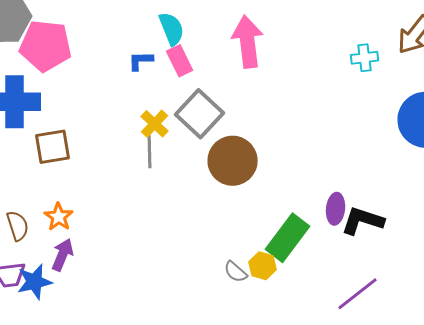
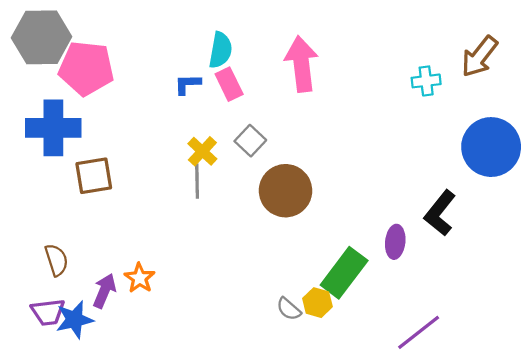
cyan semicircle: (172, 29) -> (221, 50), turned 32
gray square: (200, 114) -> (250, 141), size x0.6
orange star: (59, 217) -> (140, 278), moved
black L-shape: (363, 221) -> (440, 213), moved, turned -69

